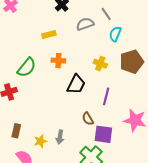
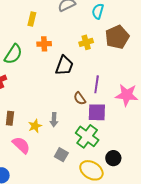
yellow rectangle: (49, 34) -> (32, 19), turned -56
yellow cross: (100, 64) -> (86, 42), turned -32
purple line: (106, 96) -> (97, 84), moved

